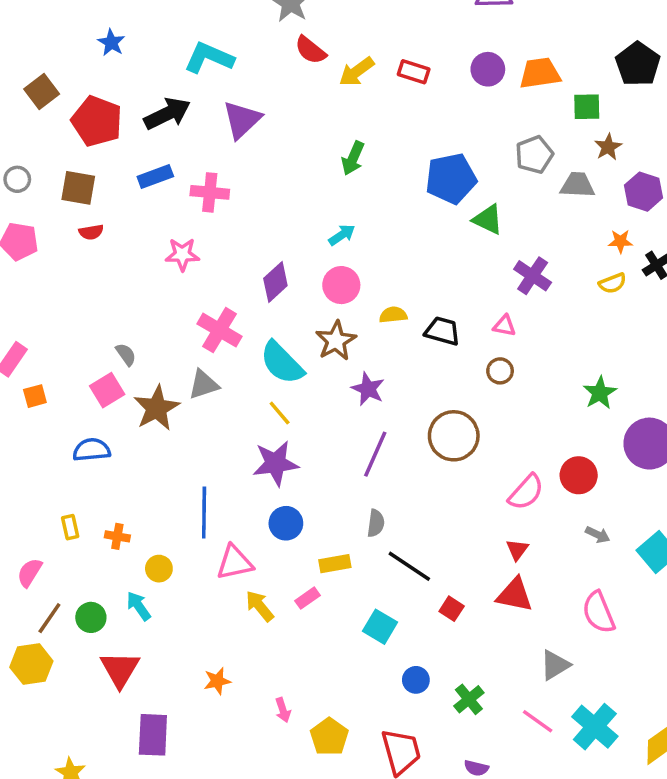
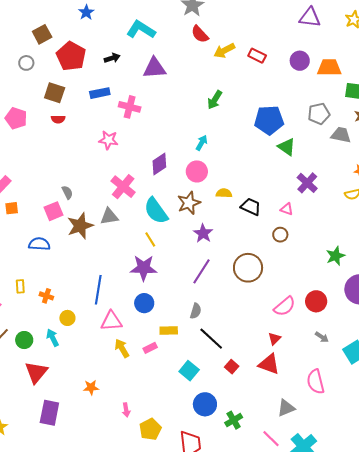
black arrow: (167, 114) -> (112, 58), size x0.6
purple triangle: (242, 120) -> (154, 68), turned 30
gray circle: (17, 179) -> (26, 63), moved
cyan arrow: (342, 235) -> (202, 143), turned -35
blue circle: (416, 680) -> (205, 404), size x1.5

